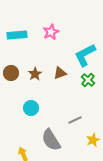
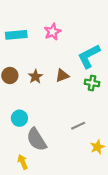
green cross: (88, 80) -> (92, 83), turned -32
cyan circle: (31, 108) -> (19, 118), moved
gray semicircle: (51, 140) -> (37, 140), moved

